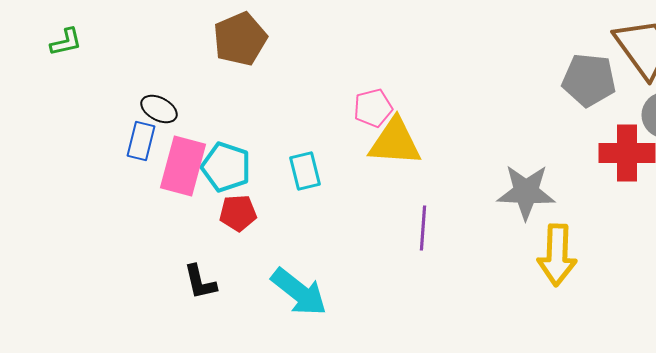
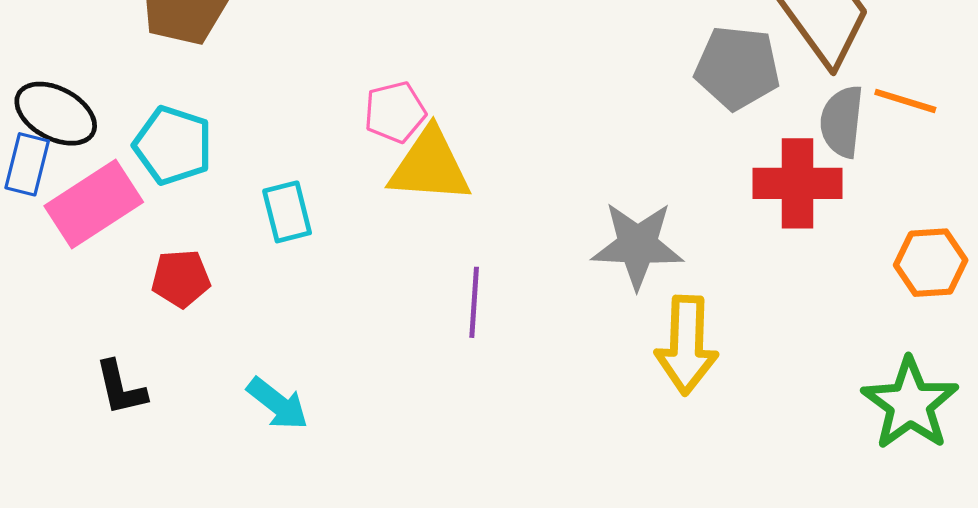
black ellipse: (159, 109) -> (56, 114), size x1.4
pink rectangle: (183, 166) -> (94, 204), turned 42
cyan pentagon: (226, 167) -> (173, 145), moved
cyan arrow: (299, 292) -> (278, 404), size x0.7

